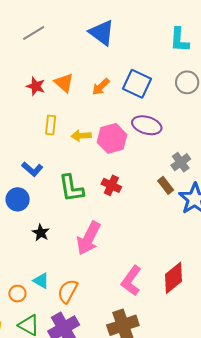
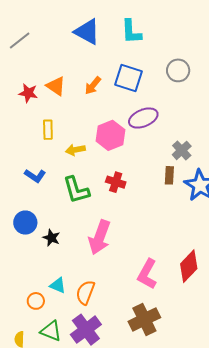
cyan L-shape: (179, 40) -> (131, 32), moved
purple ellipse: (147, 125) -> (143, 118), turned -32
yellow arrow: (81, 136) -> (75, 150), moved
brown rectangle: (166, 185) -> (169, 175), turned 48
blue circle: (18, 199) -> (25, 223), moved

